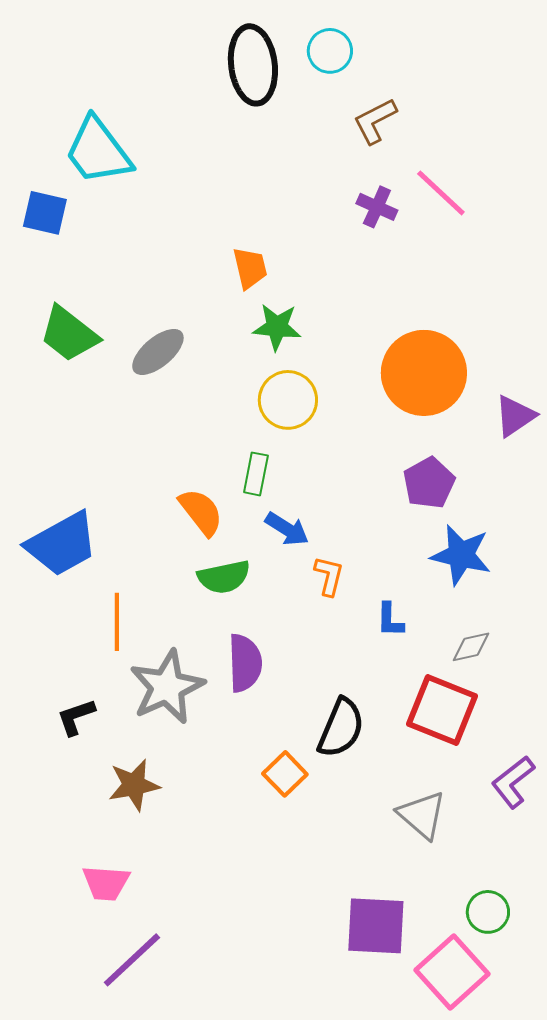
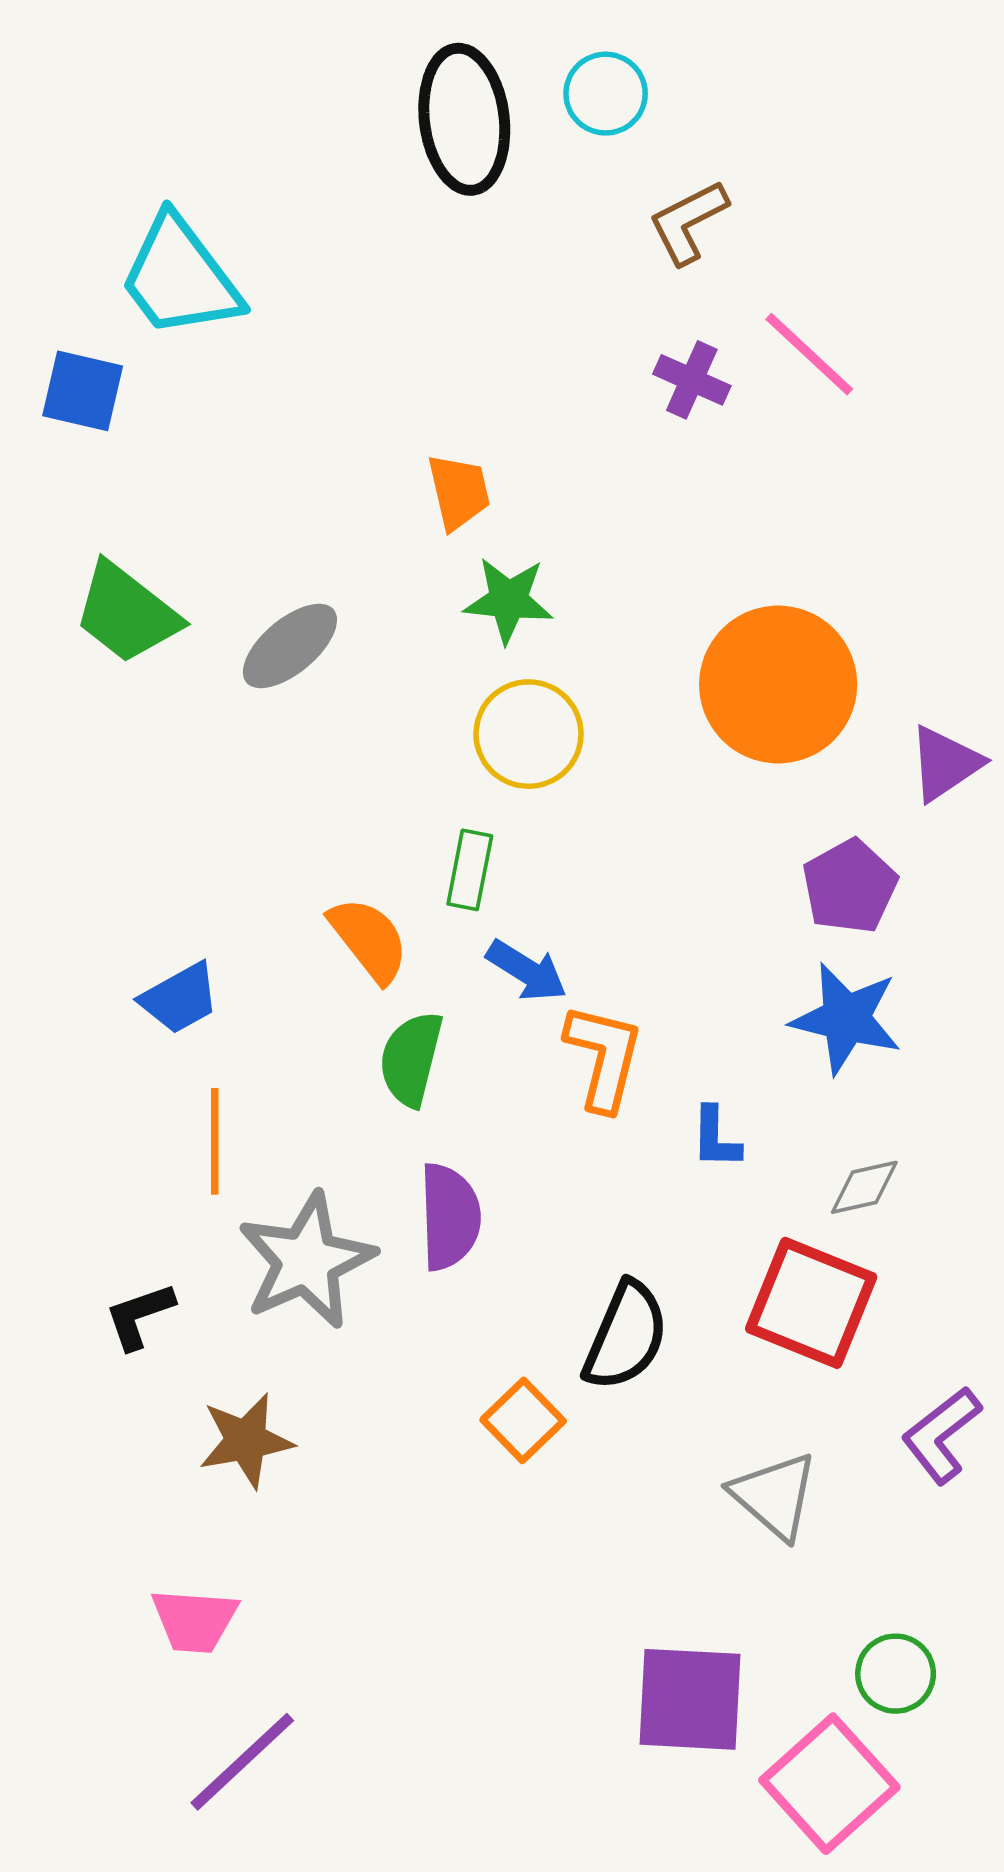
purple pentagon: (429, 483) -> (850, 886), moved
blue trapezoid: (62, 544) -> (180, 998), moved, size x0.6
orange L-shape: (329, 576) -> (604, 1057), size x1.5
green semicircle: (224, 577) -> (411, 1059), turned 116

